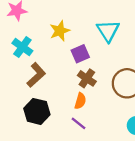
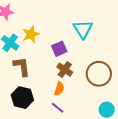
yellow star: (60, 31) -> (31, 34), moved
brown L-shape: (36, 75) -> (22, 67), turned -55

